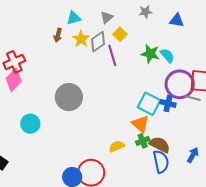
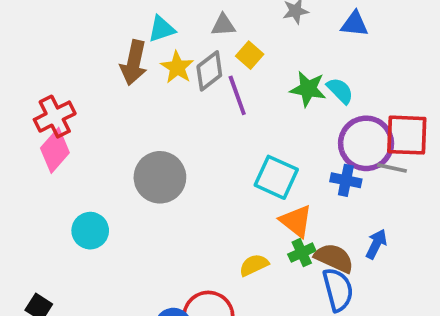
gray triangle: (107, 17) -> (223, 25), turned 40
brown arrow: (58, 35) -> (134, 63), size x1.6
cyan square: (149, 104) -> (276, 177), moved
blue arrow: (193, 155) -> (376, 244), moved

